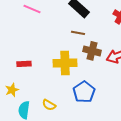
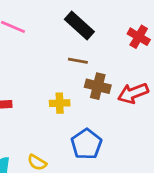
yellow cross: (65, 63) -> (60, 103), size x0.6

